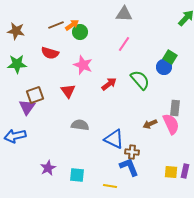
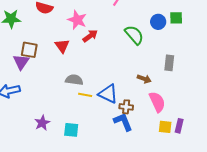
green square: (170, 57) -> (176, 18), moved, turned -32
red arrow: (109, 84) -> (90, 36), moved
brown square: (35, 95) -> (29, 50), turned 30
brown arrow: (150, 124) -> (144, 79), turned -136
pink semicircle: (171, 124) -> (157, 102), moved
yellow line: (110, 186) -> (85, 95), moved

